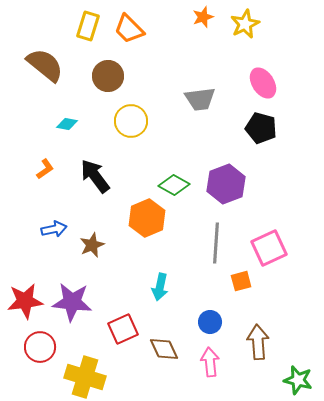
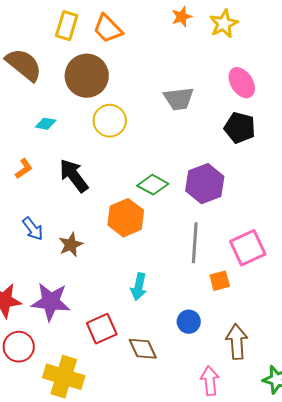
brown circle: (108, 76) -> (87, 76), size x1.4
blue arrow: (54, 229) -> (33, 229), turned 65
pink arrow: (210, 362) -> (210, 381), moved

